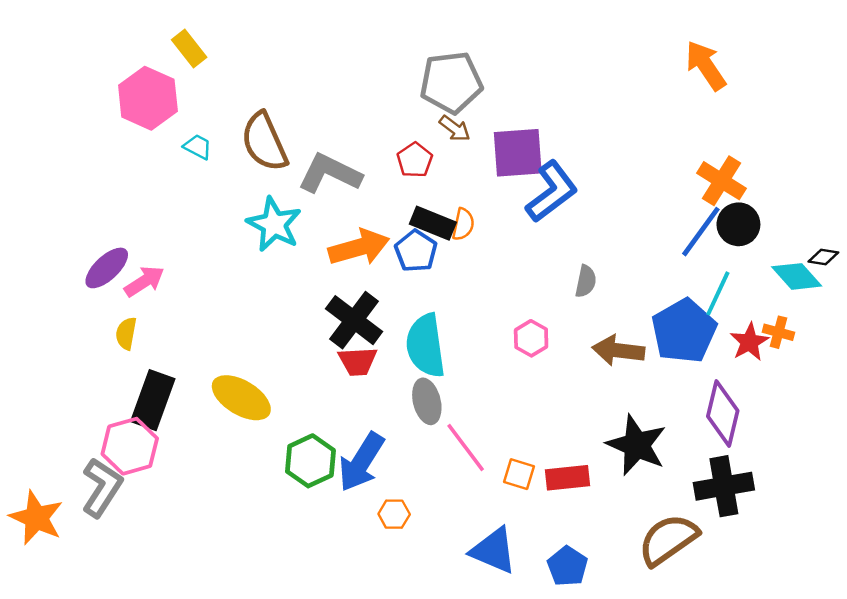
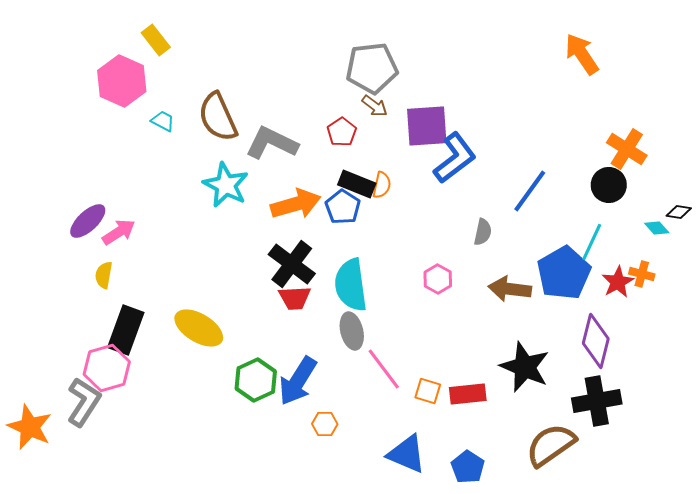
orange cross: (721, 181) -> (627, 149), moved
blue line: (701, 232) -> (530, 191), moved
cyan diamond: (797, 276) -> (657, 228), size x0.6

